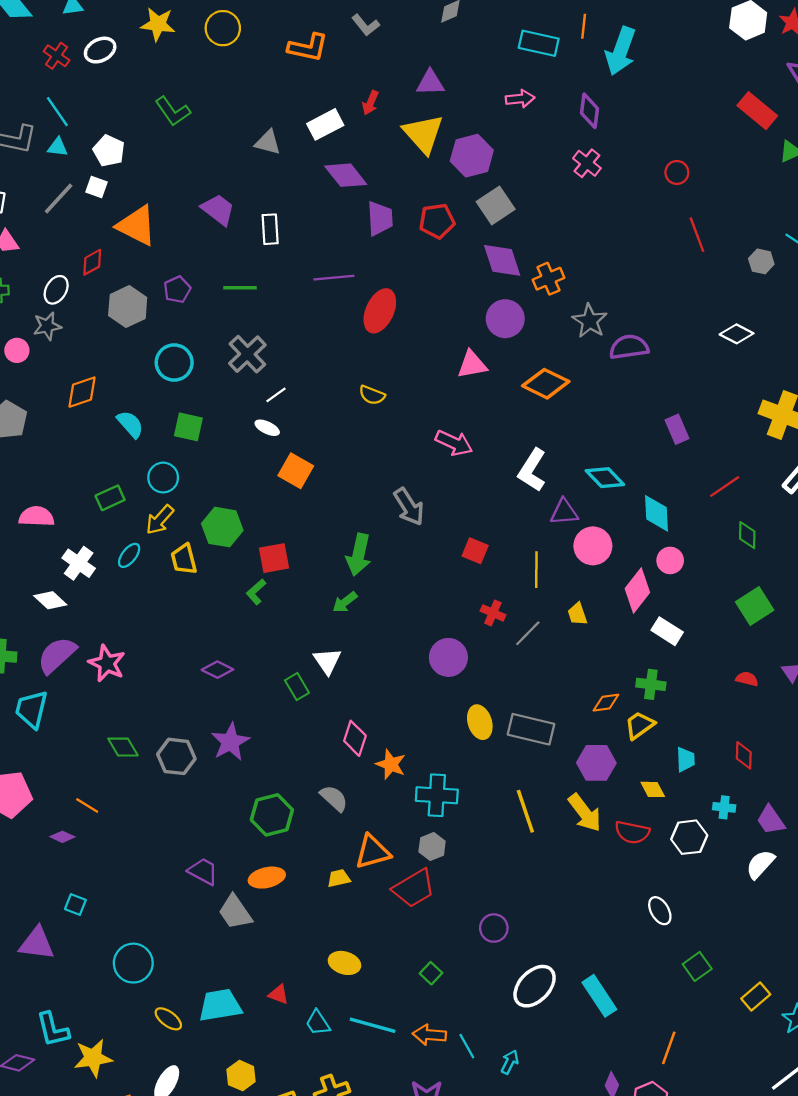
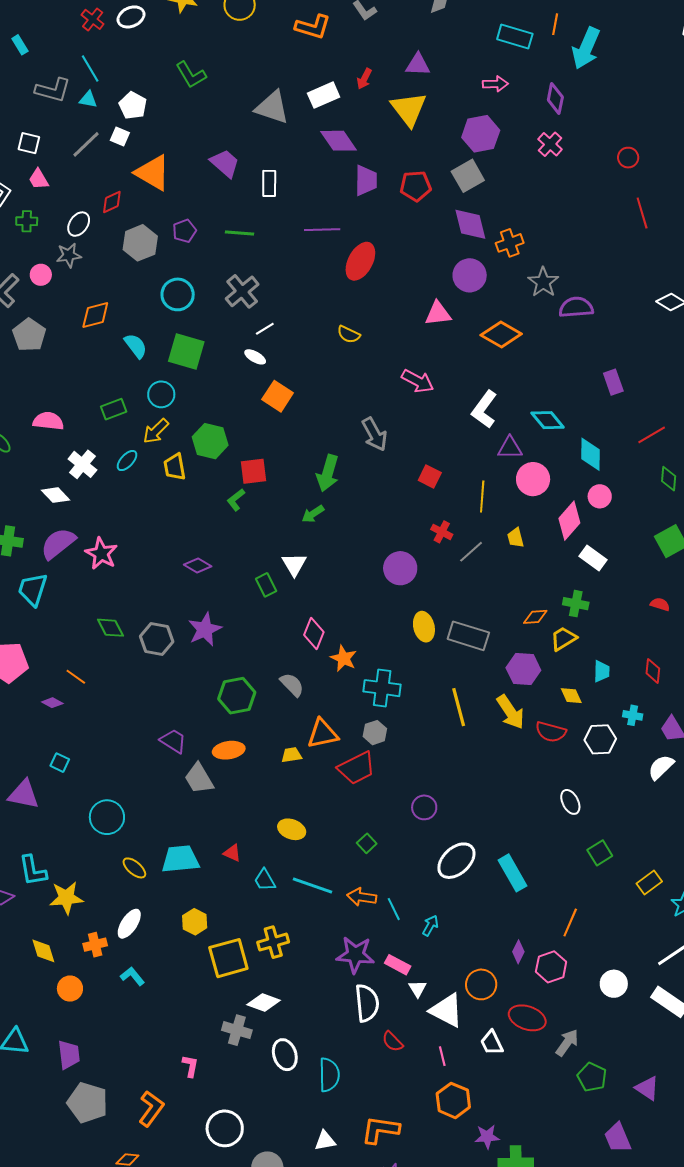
gray triangle: (268, 142) -> (272, 107), size x1.5
purple hexagon: (472, 156) -> (481, 134), moved
green square: (188, 427) -> (186, 352), size x1.4

